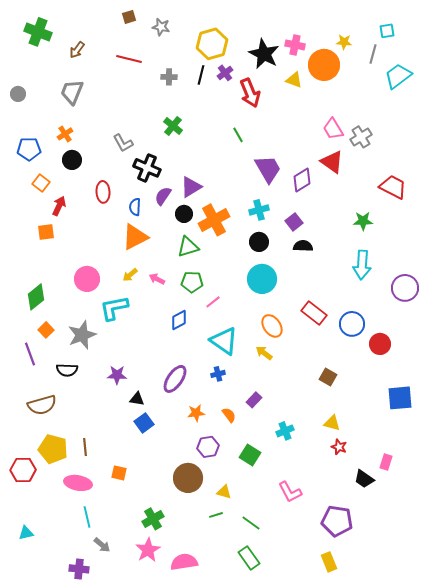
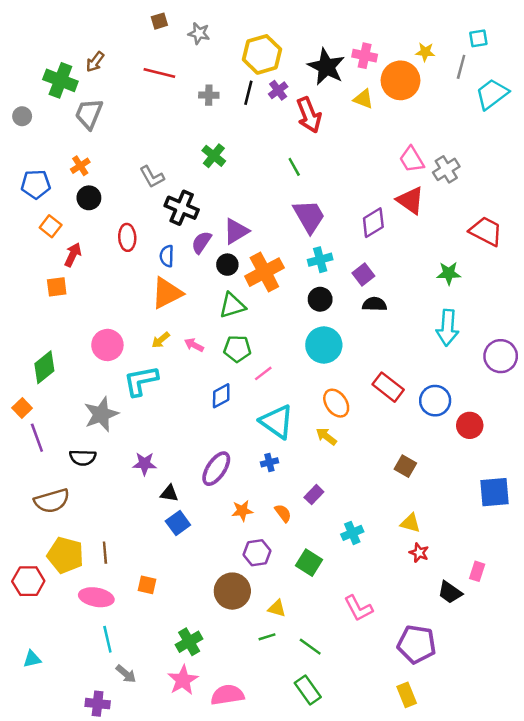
green cross: (38, 32) -> (60, 80), moved
purple trapezoid: (268, 169) -> (309, 216), moved
orange square: (46, 330) -> (22, 408), moved

